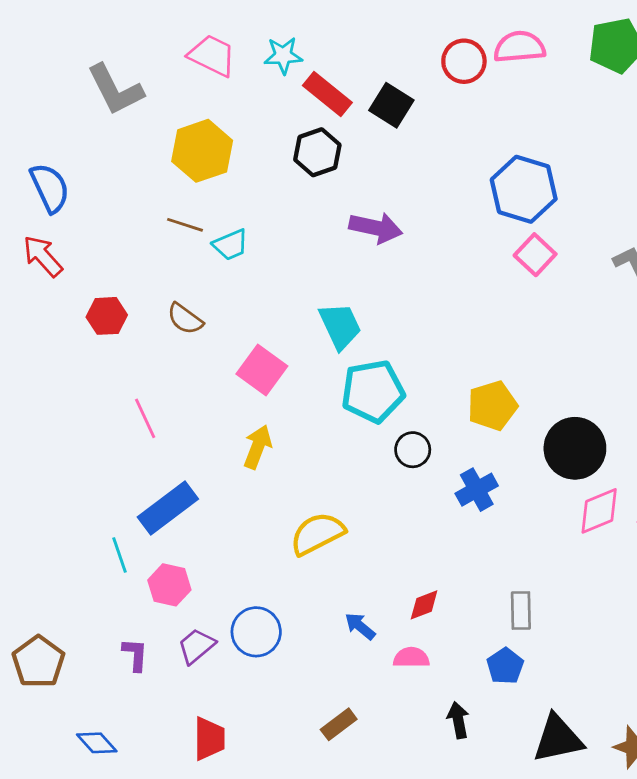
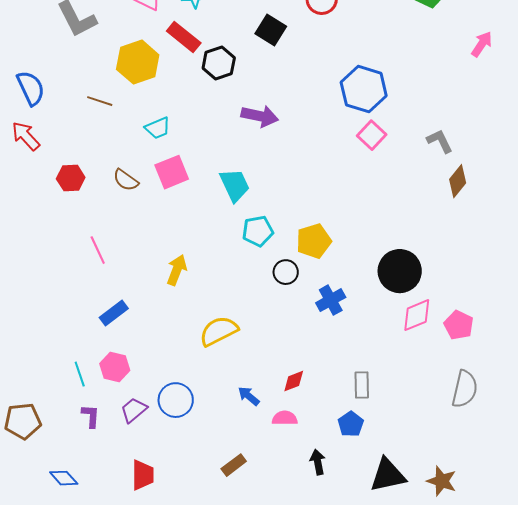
red rectangle: (327, 94) -> (184, 37), moved
brown line: (185, 225) -> (100, 101), moved
pink square: (262, 370) -> (172, 172), moved, turned 32
cyan pentagon: (373, 391) -> (258, 231), size x0.7
yellow pentagon: (492, 406) -> (314, 241), moved
blue rectangle: (168, 508) -> (114, 313), size x0.7
cyan line: (120, 555) -> (80, 374), moved
brown pentagon: (38, 662) -> (23, 421), turned 30

